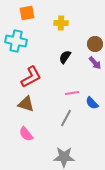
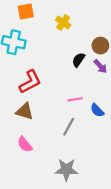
yellow cross: (61, 23) -> (63, 22), turned 32
black semicircle: (65, 57) -> (78, 60), moved

